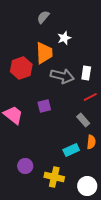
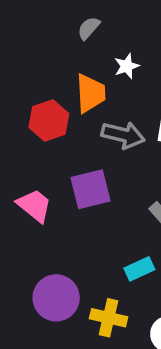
purple square: (44, 106) -> (91, 189), size x1.6
purple circle: (25, 166) -> (56, 298), size x1.6

